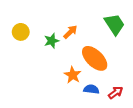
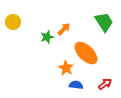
yellow circle: (21, 32) -> (13, 22), moved
blue semicircle: (91, 89) -> (76, 85), moved

